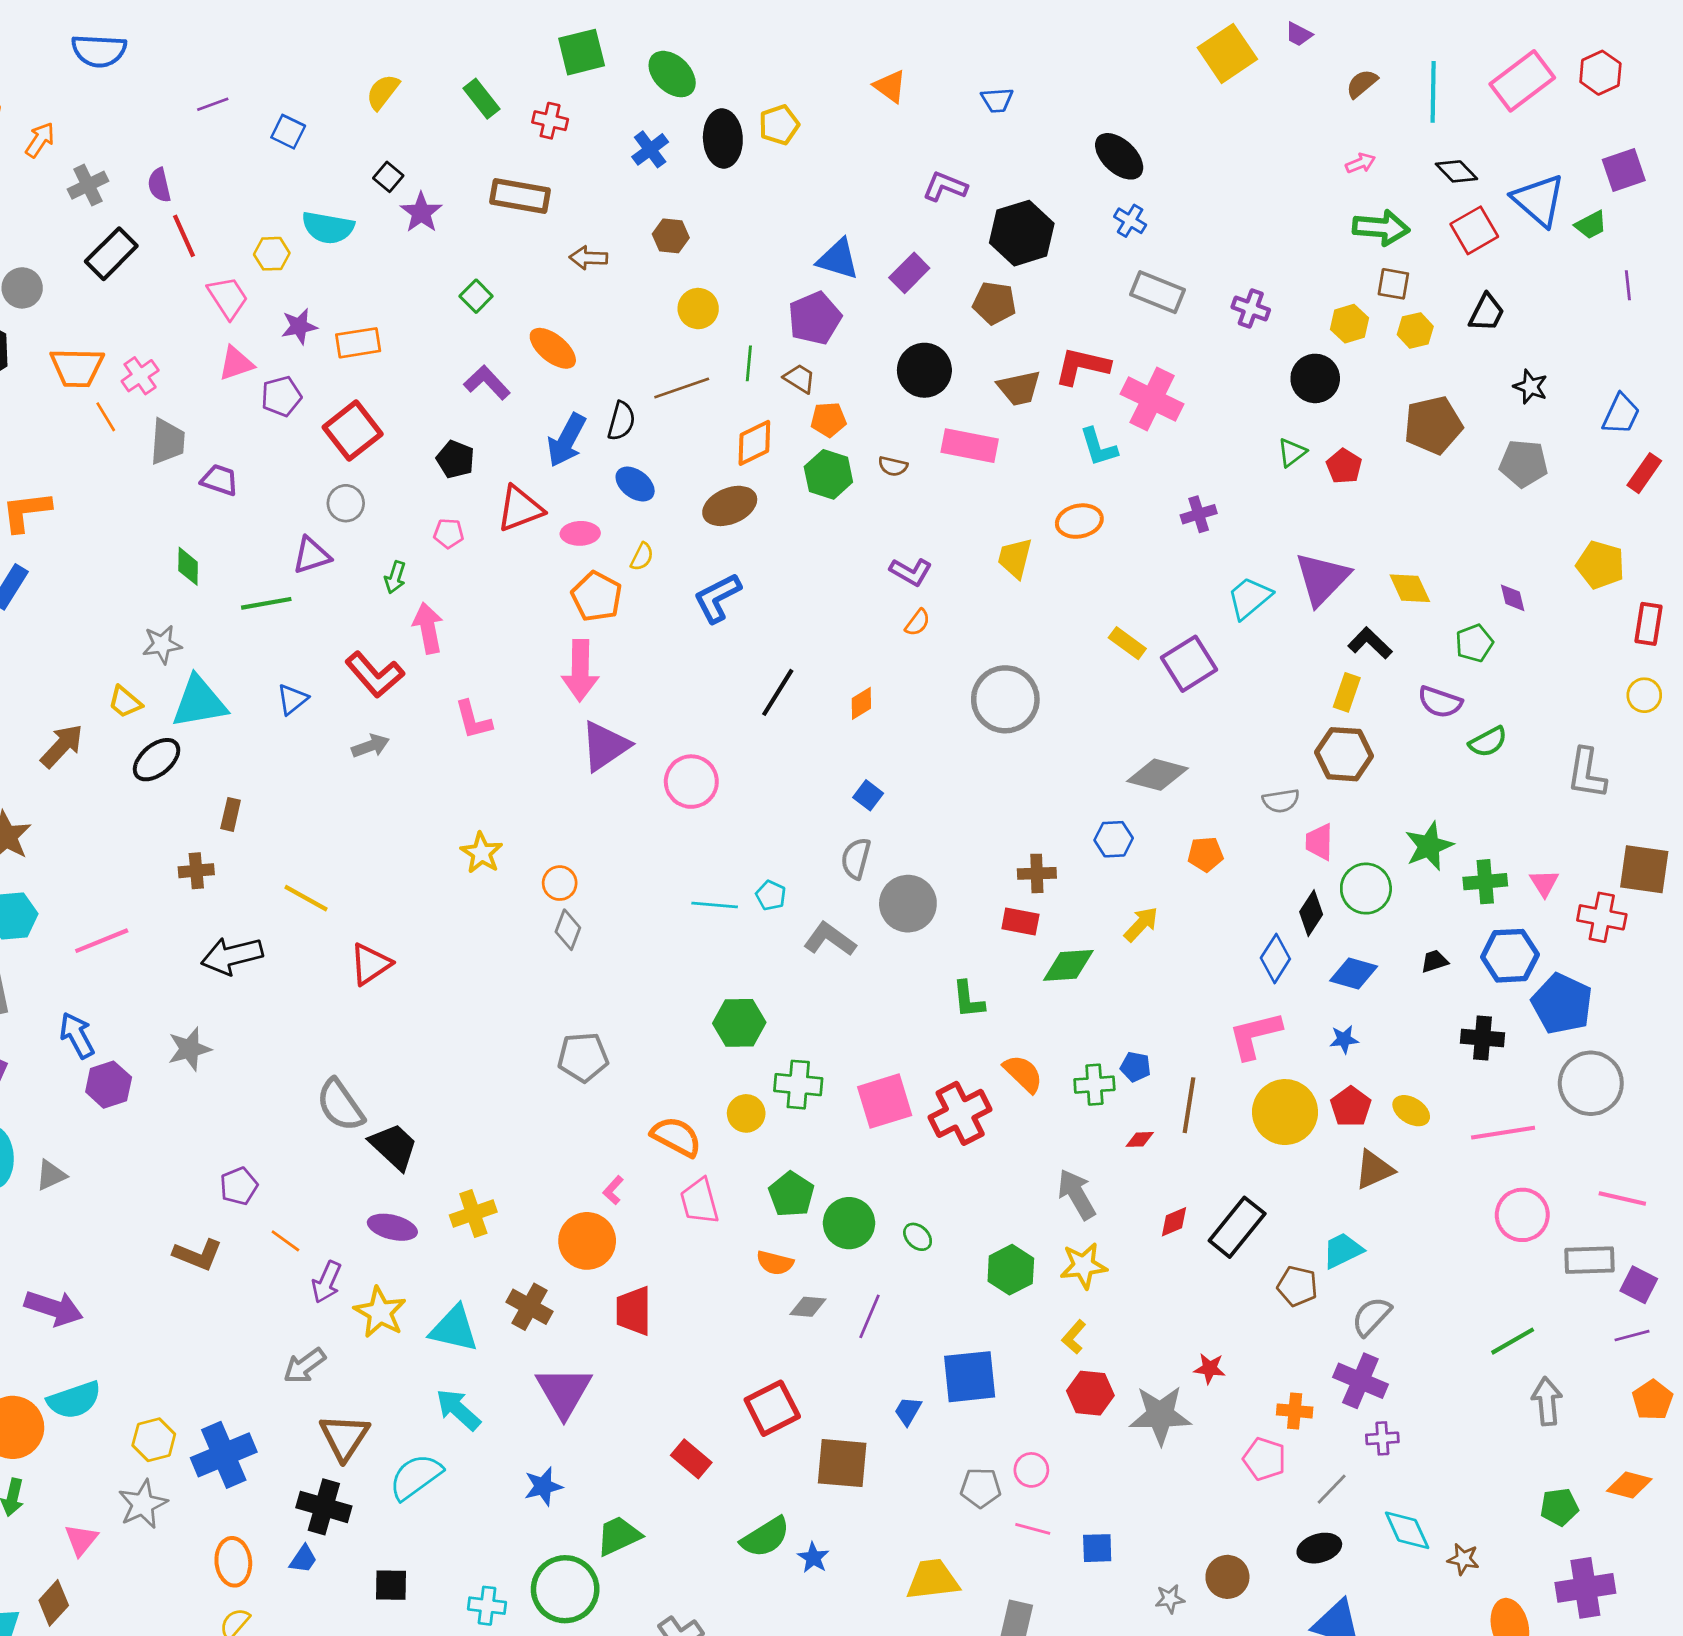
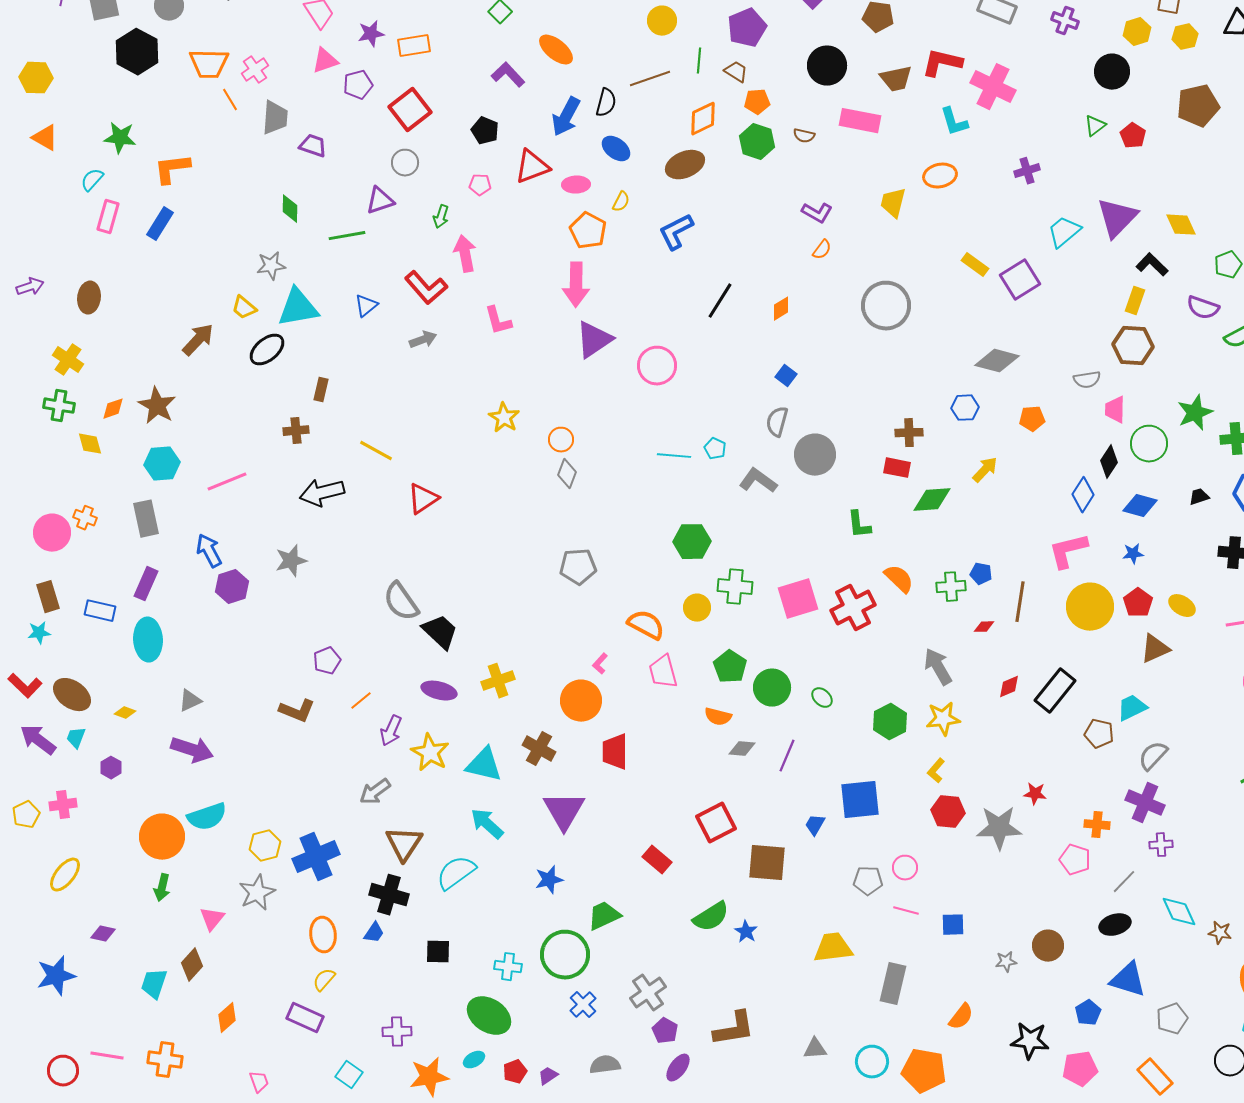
gray triangle: (51, 1175) -> (190, 701), moved
orange line: (285, 1241) -> (361, 701), turned -75

